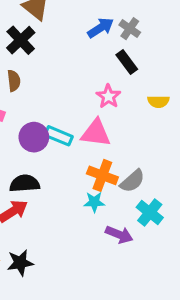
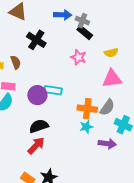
blue arrow: (101, 28) -> (63, 15), turned 48
gray cross: (130, 29) -> (82, 21), moved
black cross: (21, 40) -> (36, 40), moved
pink triangle: (96, 133) -> (112, 79), moved

